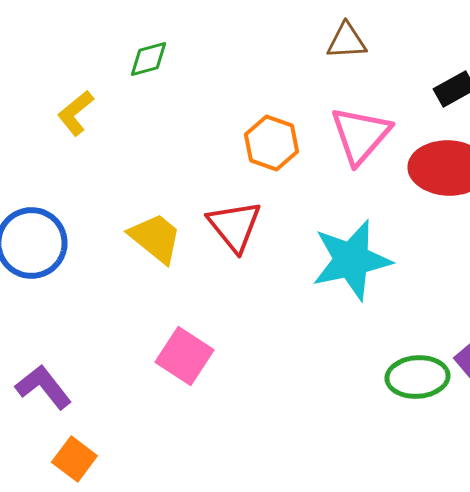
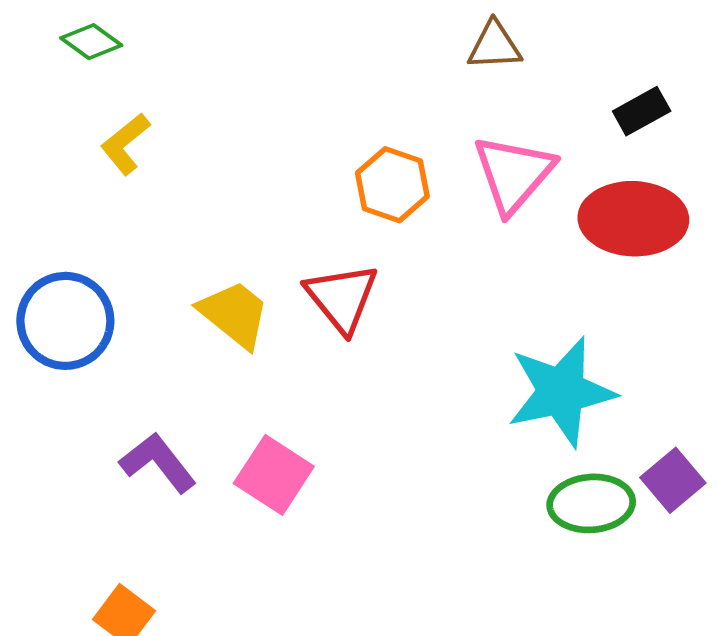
green diamond: (148, 59) -> (91, 42), moved, turned 51
cyan star: (351, 260) -> (561, 392), moved
purple L-shape: (43, 387) -> (158, 463), moved

